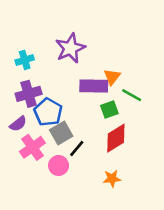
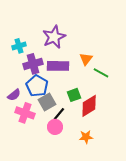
purple rectangle: (94, 86) -> (58, 66), moved
purple cross: (29, 94) -> (33, 64), moved
green square: (109, 109) -> (74, 95), moved
pink cross: (32, 147) -> (25, 113), turned -36
pink circle: (59, 166) -> (55, 127), moved

